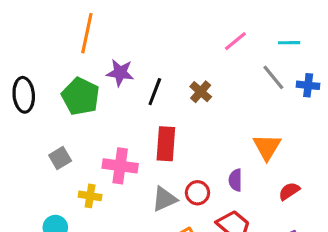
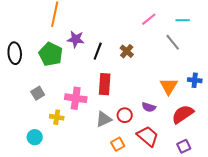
blue cross: (308, 85) -> (195, 80), moved
purple semicircle: (235, 180) -> (149, 107), turned -72
red semicircle: (289, 191) -> (183, 114), size x1.6

